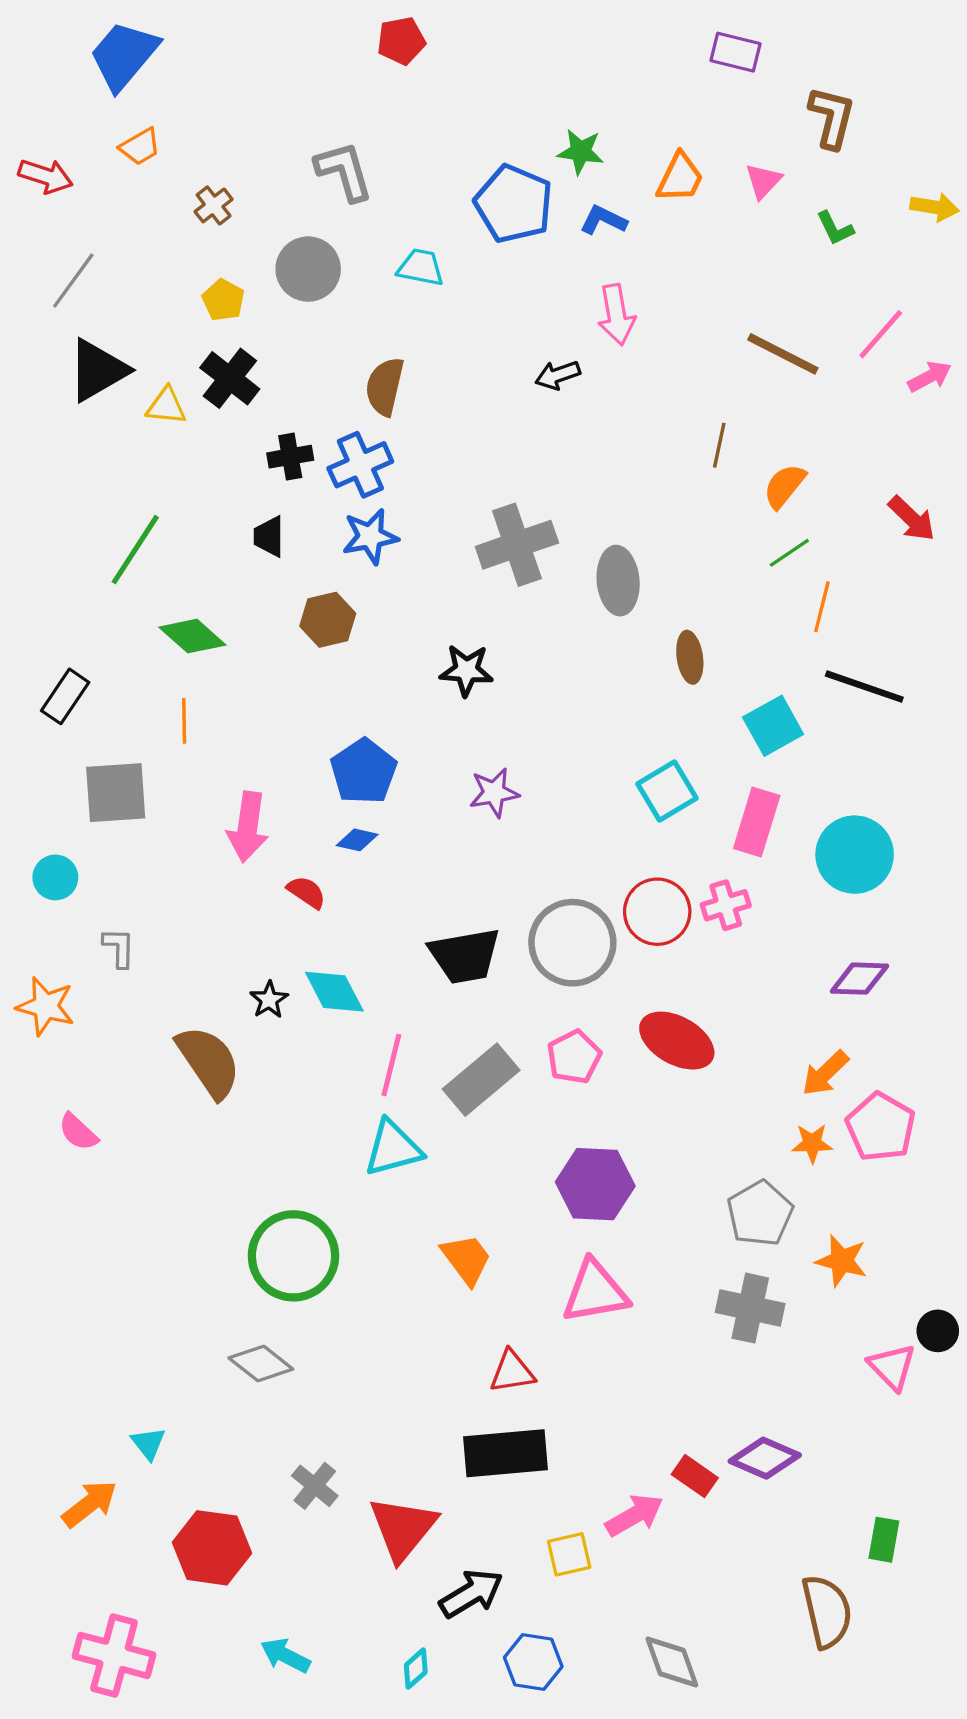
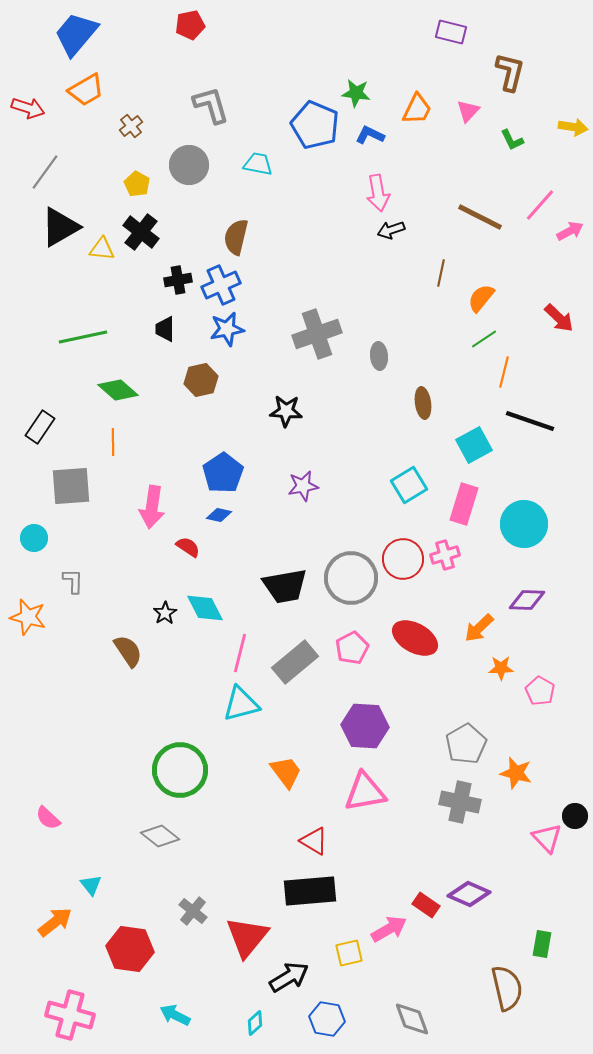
red pentagon: (401, 41) -> (190, 25), moved
orange trapezoid: (140, 147) -> (86, 90), size x1.4
black arrow: (558, 375) -> (391, 230), moved
green line: (135, 550) -> (83, 337), turned 45
gray ellipse: (618, 581) -> (379, 356), size x0.7
brown semicircle: (209, 1062) -> (128, 651), size x0.7
orange arrow: (825, 1073) -> (479, 628), moved
pink pentagon: (881, 1127) -> (540, 691), size x0.7
pink semicircle: (78, 1132) -> (48, 818), moved
orange star: (812, 1143) -> (501, 668), moved
red triangle: (512, 1372) -> (314, 841), turned 40

